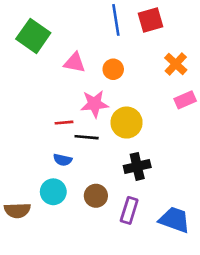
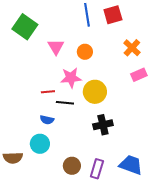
pink triangle: (75, 63) -> (56, 47), turned 48
brown circle: (96, 196) -> (72, 166), moved
purple rectangle: (129, 210) -> (97, 169), moved

